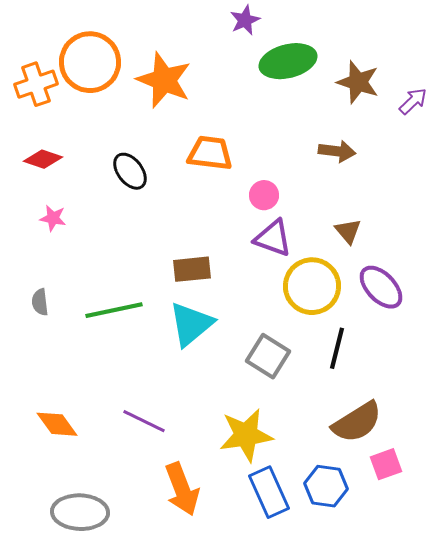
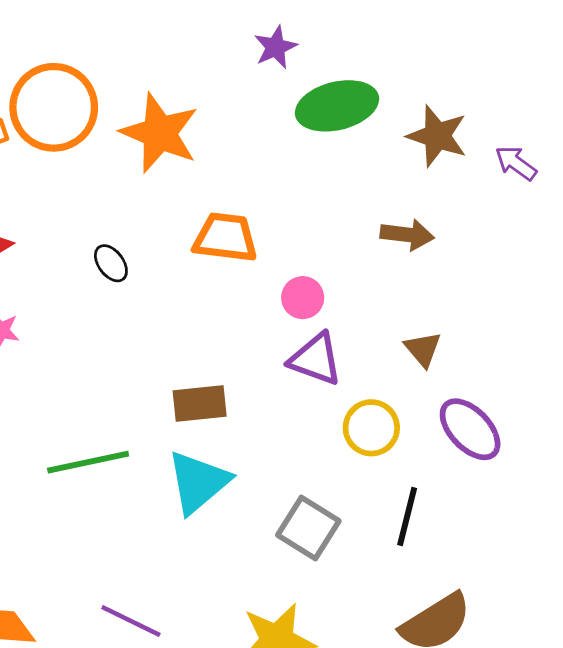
purple arrow: (413, 101) -> (516, 163), turned -100
black ellipse: (130, 171) -> (111, 263), size x0.7
yellow circle: (312, 286) -> (371, 428), size x0.7

